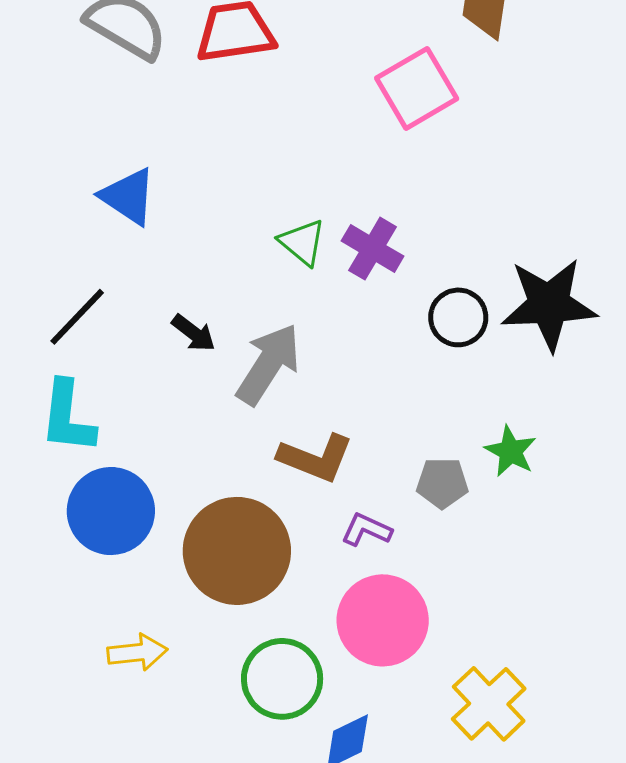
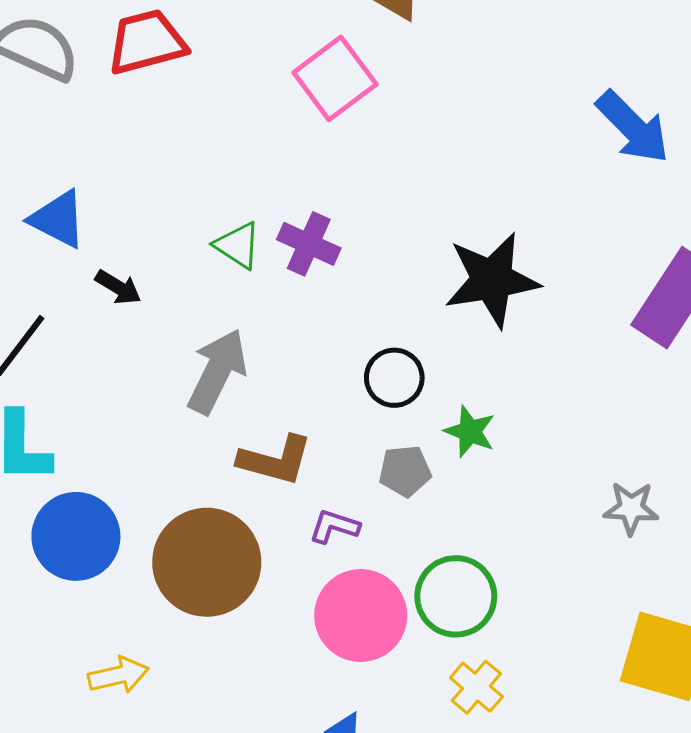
black circle: (458, 317) -> (394, 378), moved
black arrow: (194, 333) -> (118, 287), moved
green circle: (282, 679) -> (456, 596), moved
yellow cross: (489, 704) -> (476, 687), size x0.7

